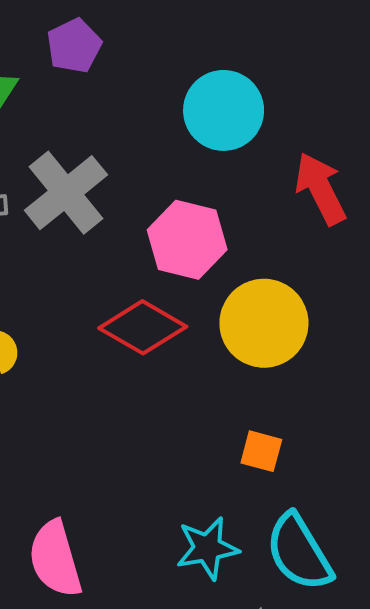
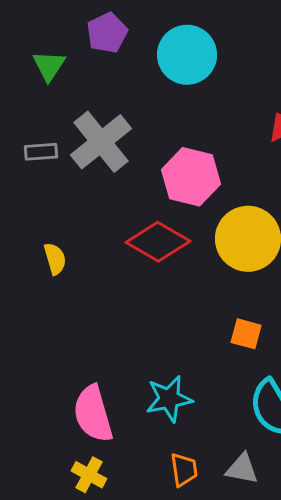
cyan circle: (224, 110) -> (187, 55), moved
cyan star: (207, 548) -> (169, 399), moved

